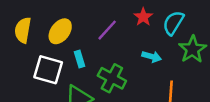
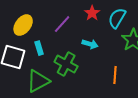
cyan arrow: (152, 57) -> (90, 44), moved

